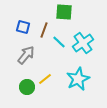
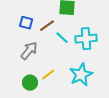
brown line: (44, 30) -> (47, 26), turned 35
cyan cross: (83, 43) -> (86, 39), turned 30

